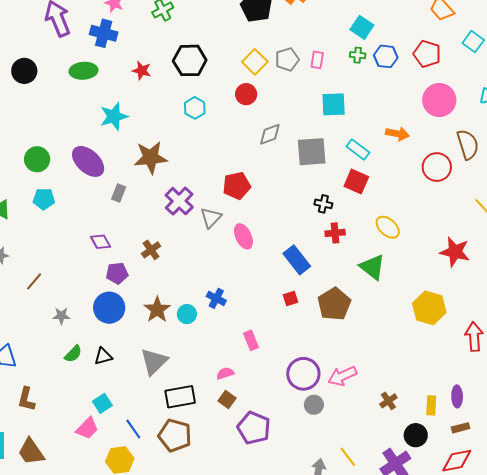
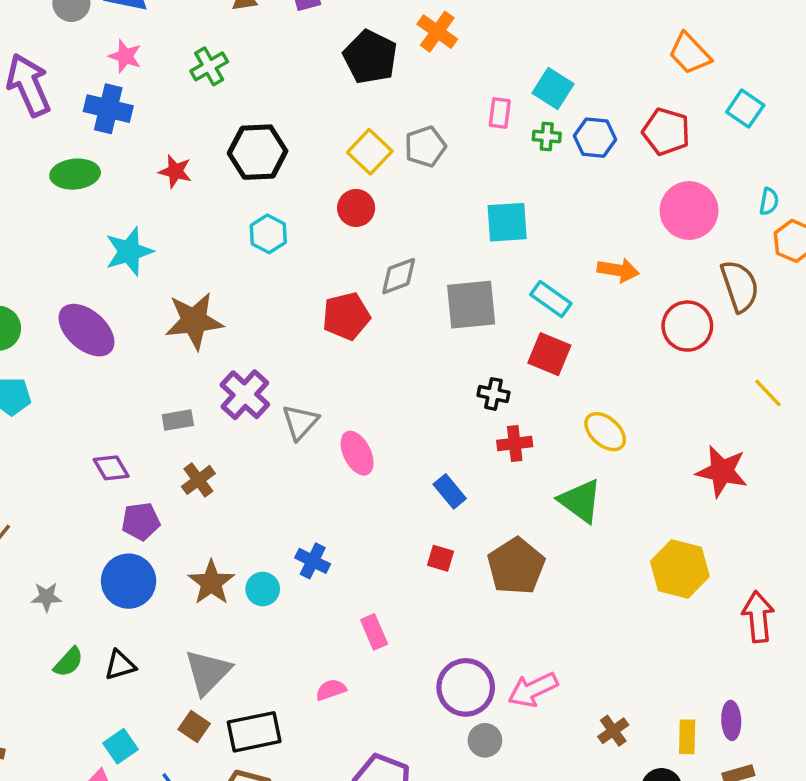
pink rectangle: (317, 60) -> (500, 113), moved
red pentagon: (237, 186) -> (346, 316), moved
gray rectangle: (119, 193) -> (178, 420), moved, turned 60
blue rectangle: (297, 260) -> (450, 491), size x0.7
red square: (291, 298) -> (441, 558), turned 35
brown square: (227, 400) -> (194, 727), moved

